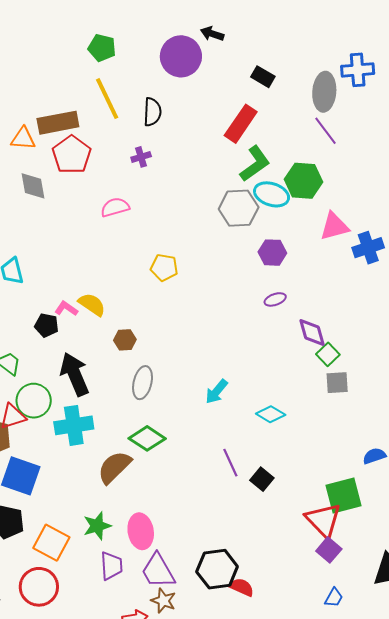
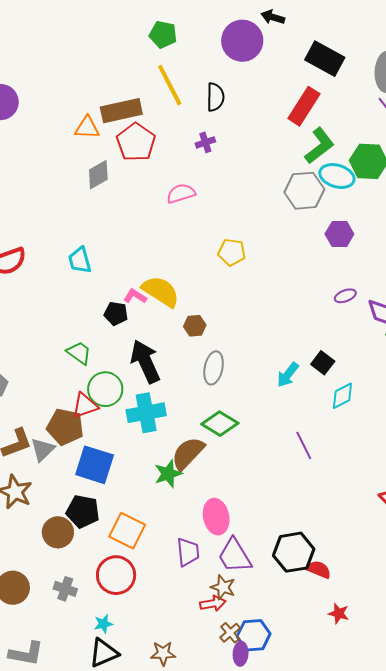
black rectangle: (263, 77) -> (325, 59), size x1.6
gray diamond: (33, 186) -> (98, 175), turned 72
purple ellipse: (275, 299) -> (345, 296), moved
yellow semicircle: (92, 304) -> (161, 291), size x1.4
cyan diamond: (271, 414) -> (342, 396), turned -56
black square: (262, 479) -> (323, 363), moved
green star: (97, 526) -> (168, 474), moved
brown star: (163, 601) -> (223, 587), moved

